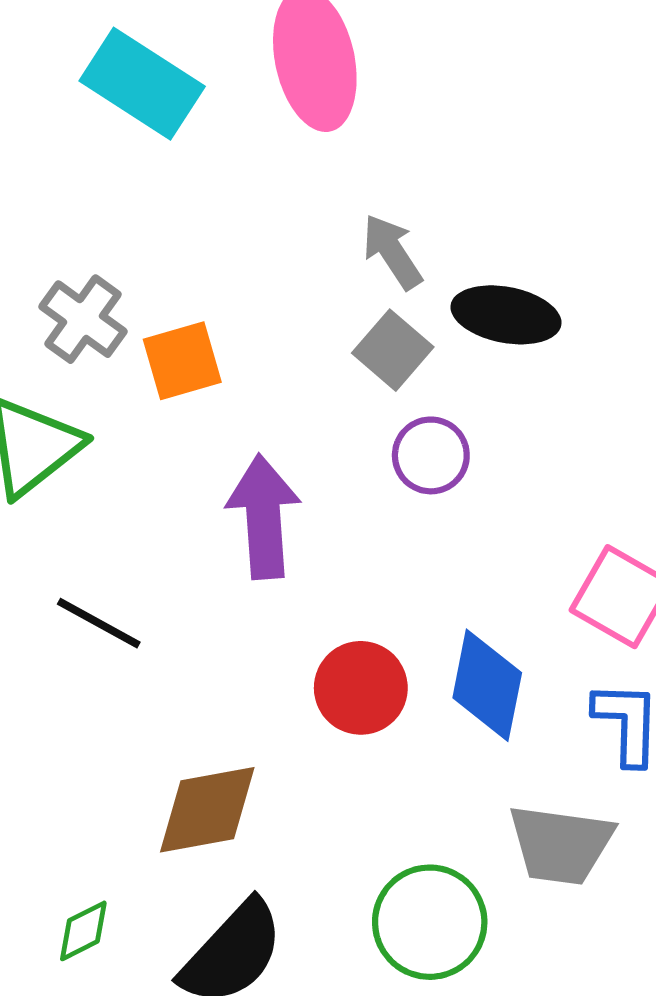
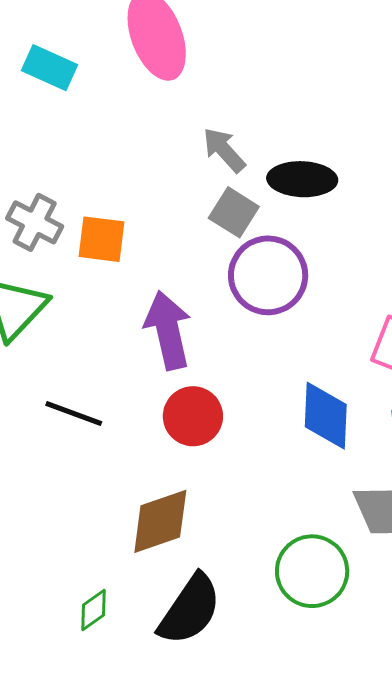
cyan rectangle: (142, 84) -> (50, 68), size x0.7
orange square: (182, 361) -> (101, 239), turned 32
purple circle: (431, 455) -> (268, 275), size x1.6
red circle: (361, 688) -> (193, 416), moved

